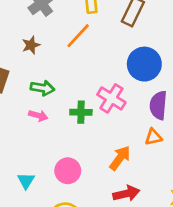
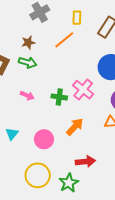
green arrow: (42, 88) -> (28, 63), moved
orange arrow: (120, 158) -> (75, 127), moved
cyan triangle: (26, 181) -> (12, 134), moved

